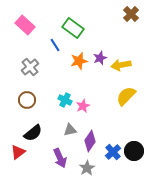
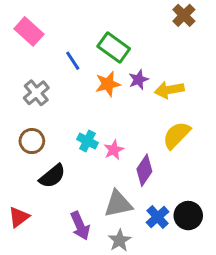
green rectangle: (73, 28) -> (114, 47), moved
gray triangle: (70, 130) -> (118, 204), moved, size x1.5
black semicircle: (33, 133) -> (52, 176), moved
purple diamond: (90, 141) -> (144, 170), moved

